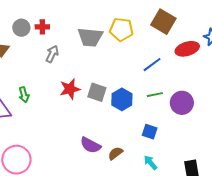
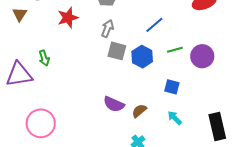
gray arrow: (52, 54) -> (108, 28), moved
blue line: (152, 65) -> (154, 25), moved
red star: (70, 89) -> (68, 18), moved

